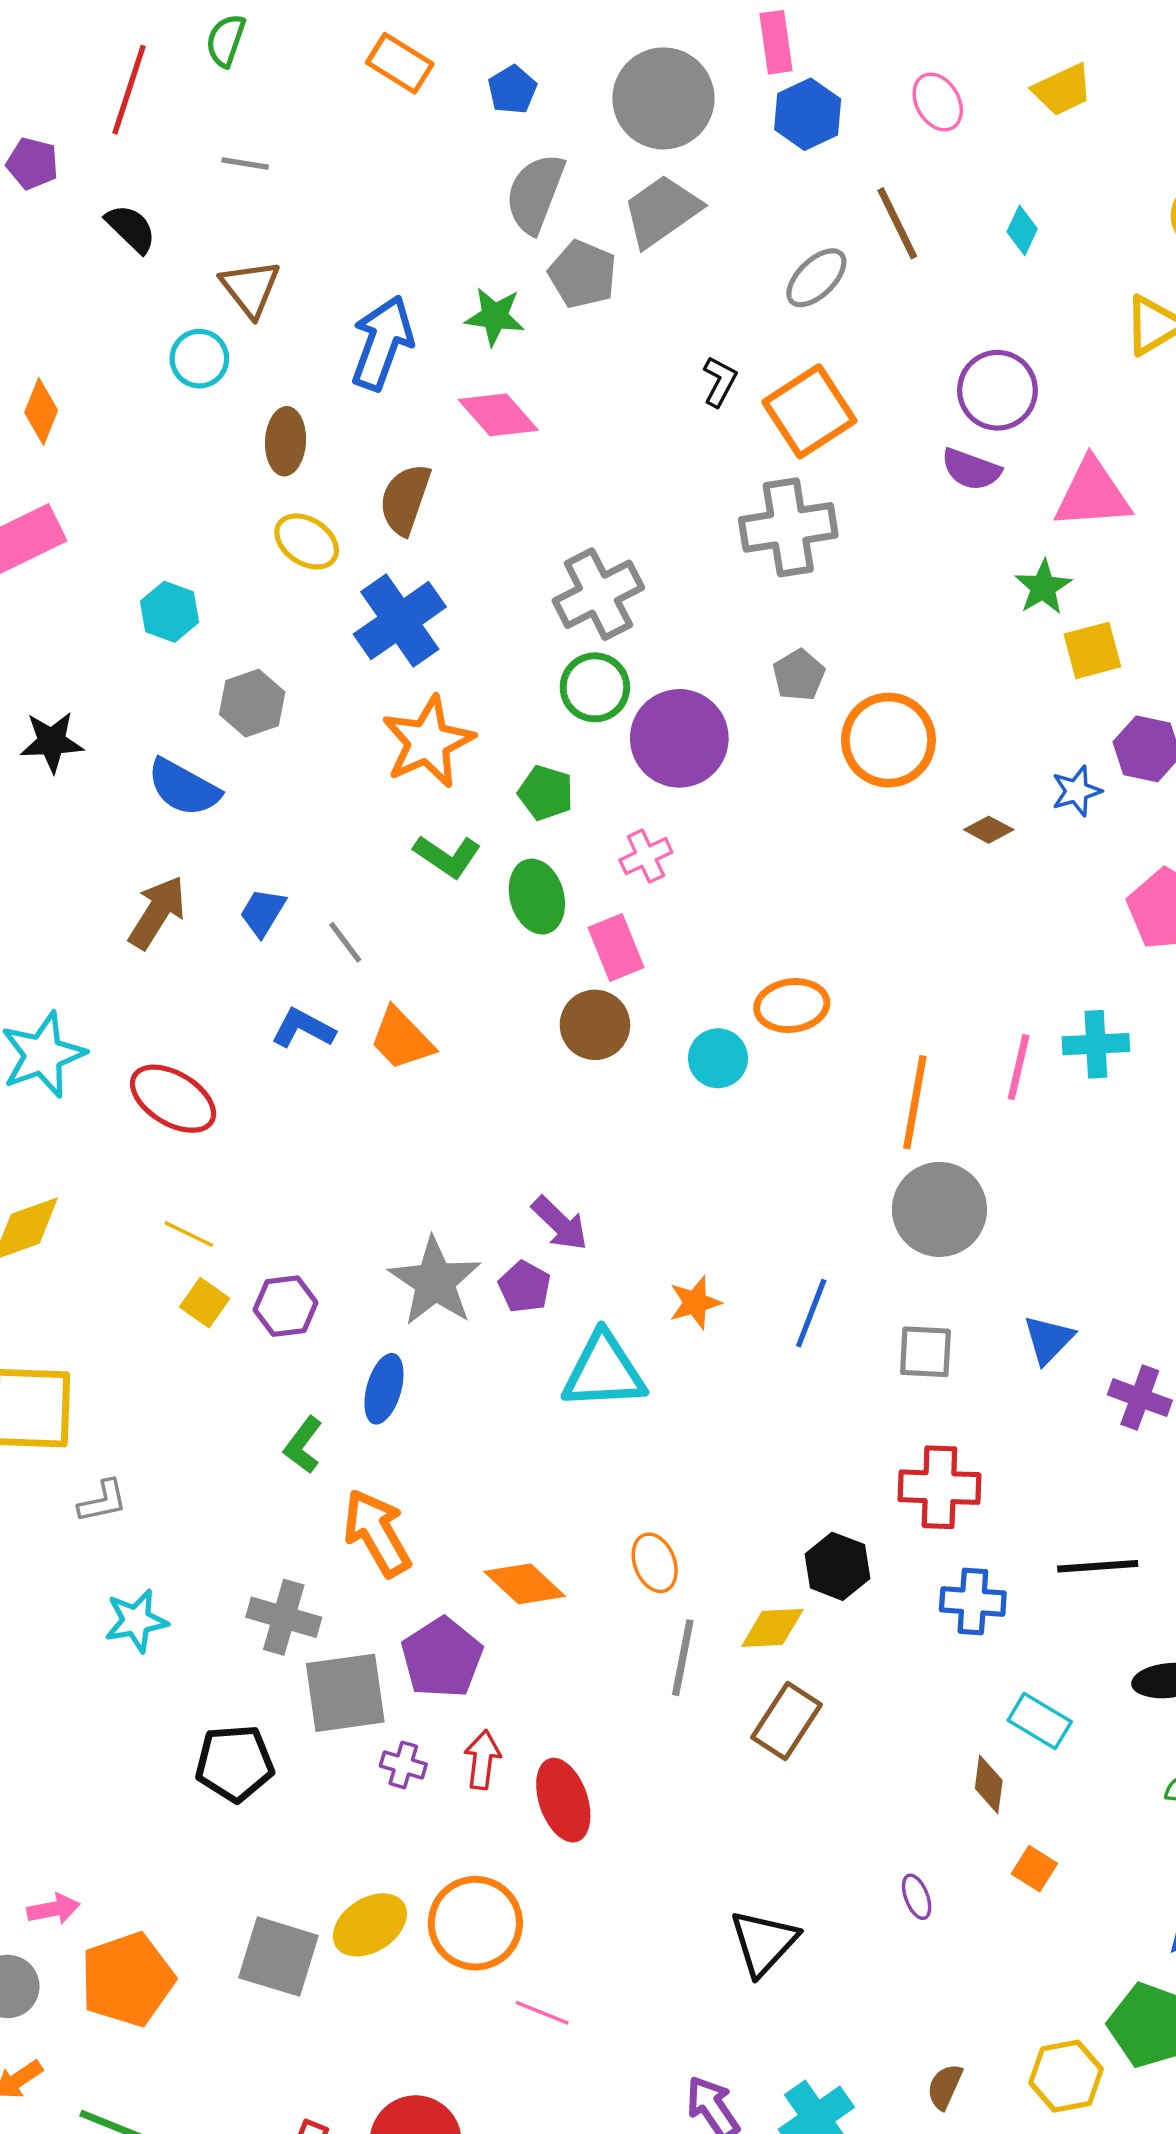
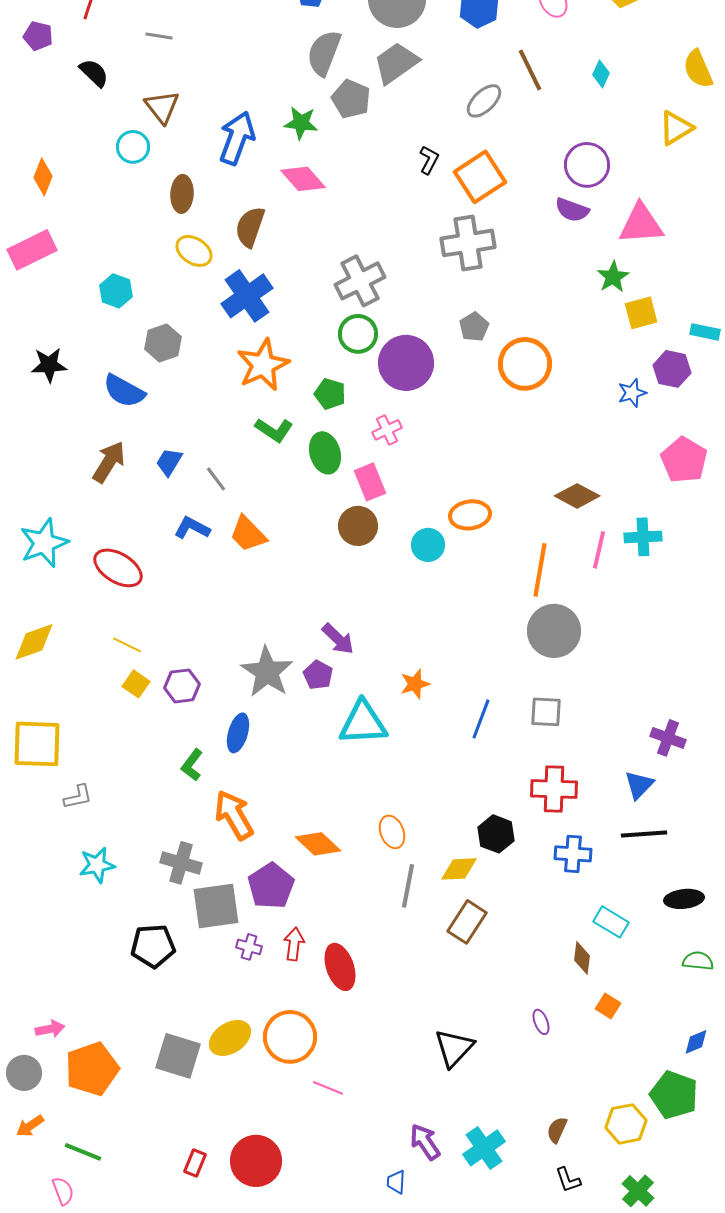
brown diamond: (989, 830) -> (577, 496), moved, size x1.6
blue line: (811, 1313) -> (481, 719), moved
blue triangle: (1048, 1340) -> (639, 785), moved

